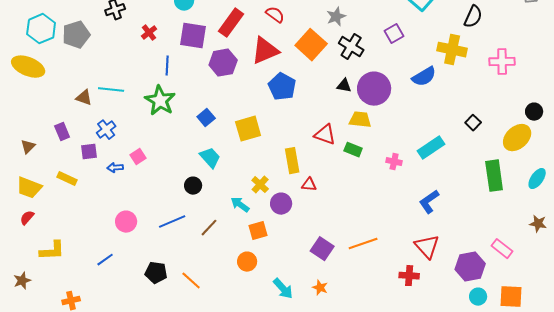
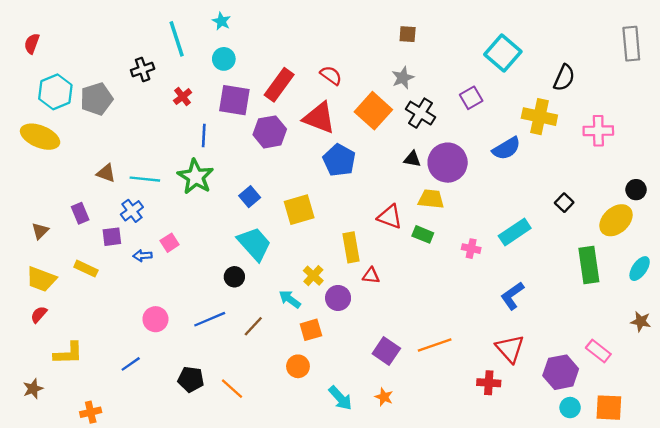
red triangle: (265, 51) -> (319, 118), turned 44
cyan line: (111, 90) -> (145, 179), moved
cyan trapezoid: (210, 158) -> (254, 244), size x1.4

